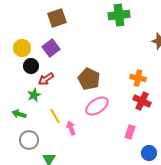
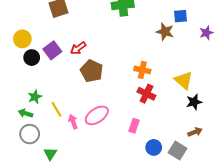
purple square: (51, 48) -> (52, 50), moved
red arrow: (46, 79) -> (78, 48), moved
green star: (34, 95) -> (35, 97), moved
pink ellipse: (97, 106) -> (97, 115), moved
green arrow: (19, 114) -> (25, 113), moved

